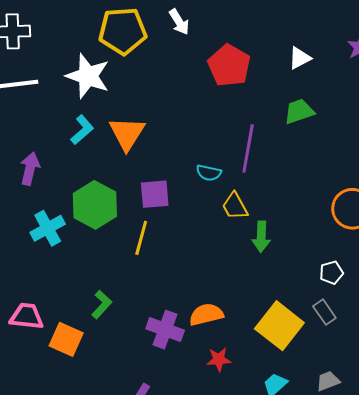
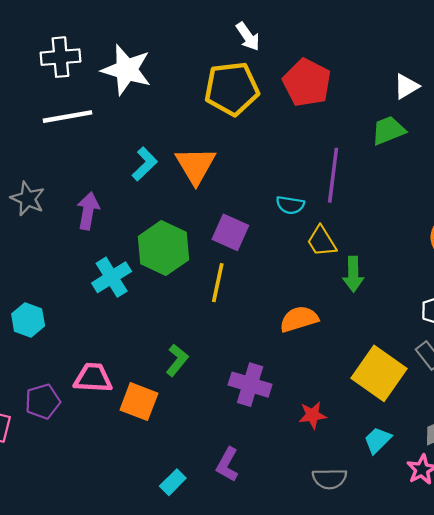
yellow pentagon: (123, 31) -> (232, 89), moved
white triangle: (300, 58) -> (406, 86), moved
white star: (88, 76) -> (126, 70), moved
purple square: (155, 194) -> (230, 232), turned 32
orange semicircle: (206, 314) -> (299, 319), moved

